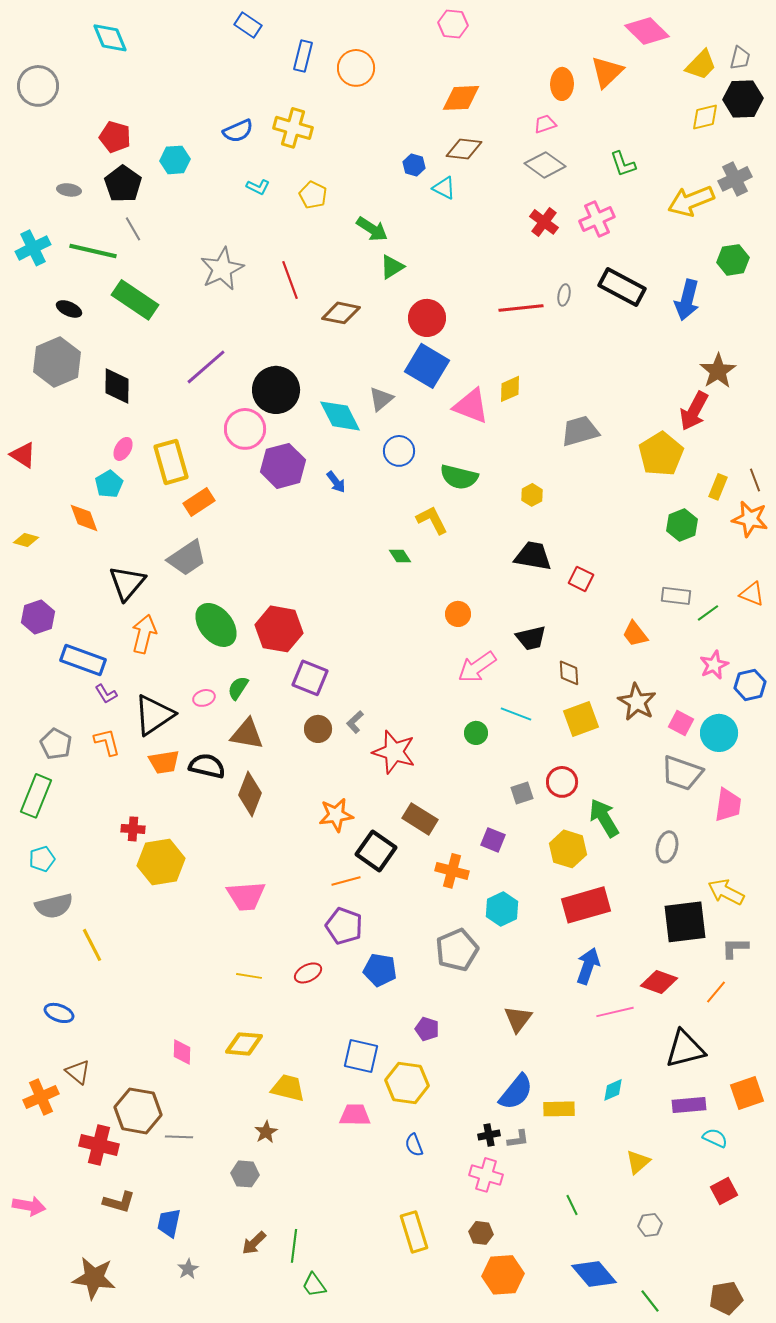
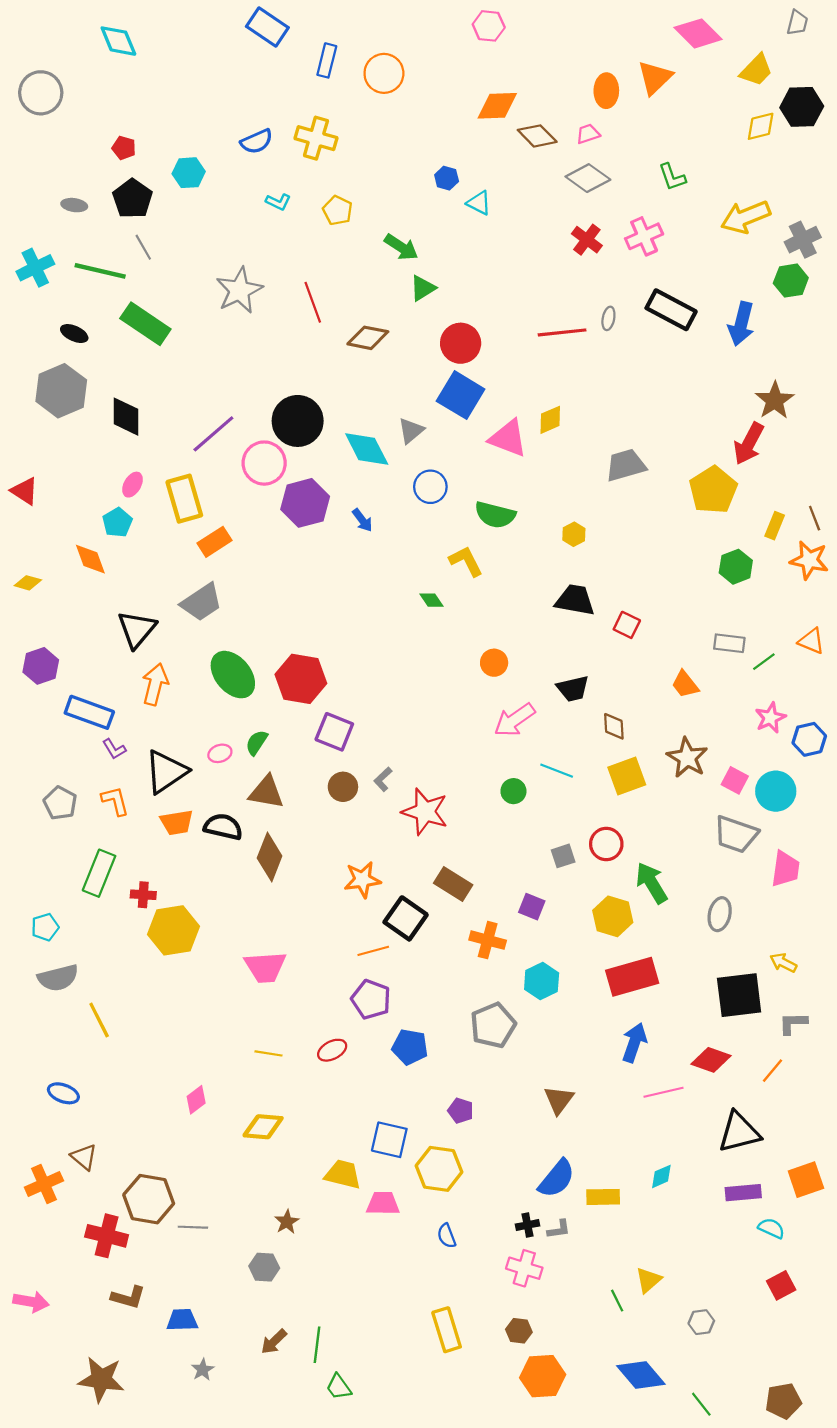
blue rectangle: (248, 25) -> (267, 27), size x1.4
gray trapezoid: (740, 58) -> (797, 23), moved
red pentagon: (115, 137) -> (124, 148), size x0.7
brown diamond: (464, 149) -> (537, 136), moved, turned 39
gray cross: (735, 179) -> (803, 240), moved
purple line: (206, 367) -> (213, 434), moved
green rectangle: (36, 796) -> (99, 873), moved
yellow arrow: (726, 892) -> (783, 963), size x0.7
pink diamond: (182, 1052) -> (196, 1100), moved, turned 52
yellow trapezoid: (288, 1088) -> (343, 1174), moved
yellow triangle: (638, 1162) -> (648, 1280), moved
blue trapezoid: (169, 1223) -> (182, 1320), turned 76

